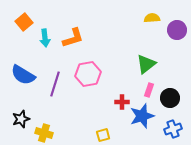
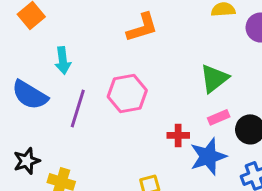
cyan arrow: (45, 38) -> (63, 60), moved
orange L-shape: (73, 38) -> (142, 27), moved
pink rectangle: (149, 90) -> (219, 117), turned 48

